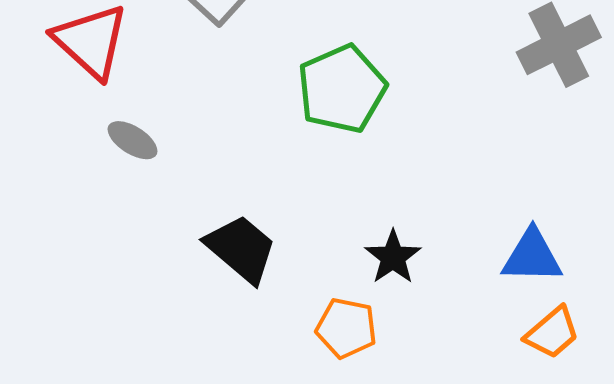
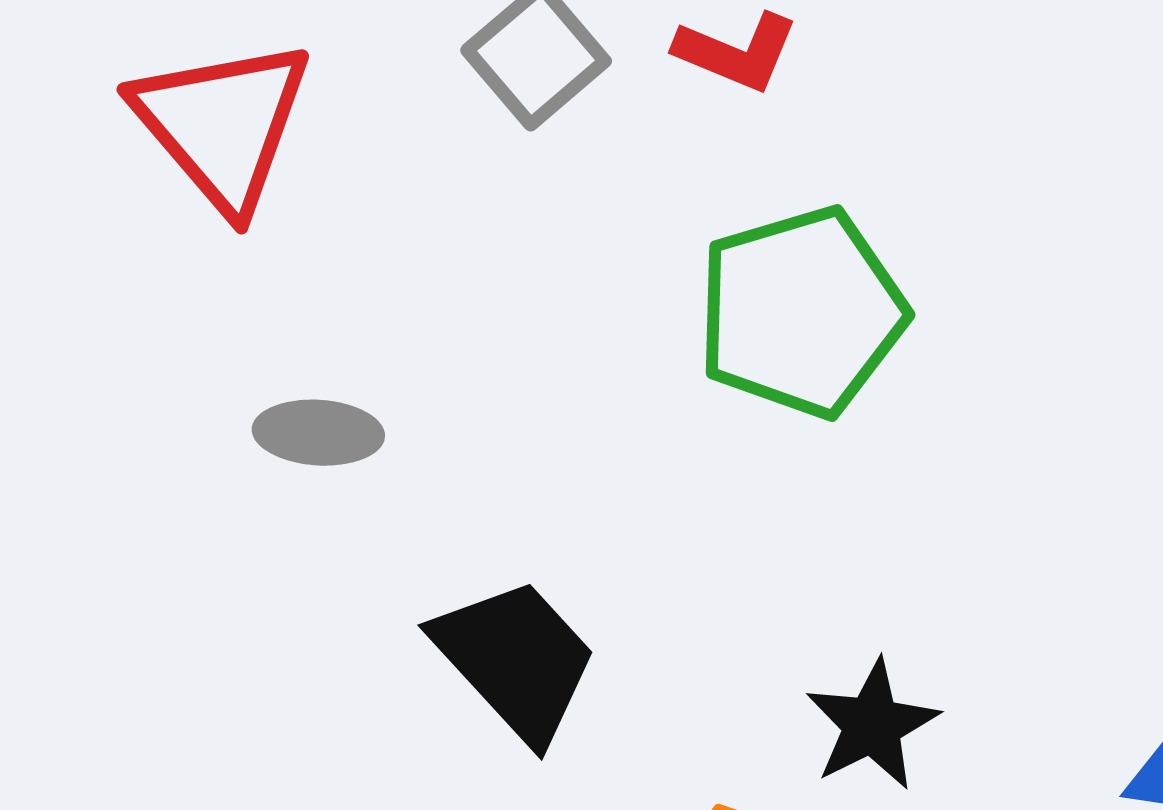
gray ellipse: (133, 140) -> (318, 433), moved, turned -36

